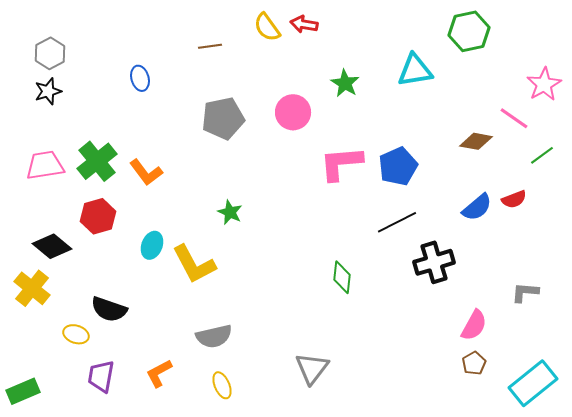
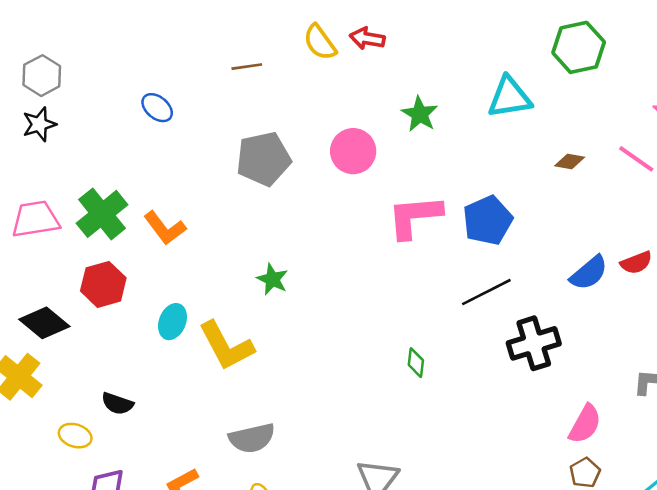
blue ellipse: (140, 78) -> (157, 108), turned -35
brown diamond: (476, 141) -> (570, 161), moved, size x0.7
green diamond: (342, 277) -> (416, 363), size x0.7
black semicircle: (109, 309) -> (117, 404), size x0.7

